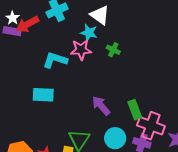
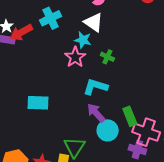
pink star: (81, 50) -> (75, 57), turned -30
cyan L-shape: (55, 60) -> (95, 87), moved
cyan circle: (115, 138) -> (108, 130), moved

